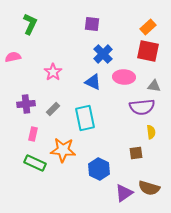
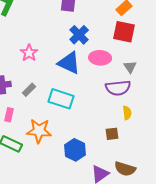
blue triangle: (93, 82) -> (69, 63), size x1.4
gray triangle: (154, 86) -> (130, 67), turned 48
cyan rectangle: (85, 118) -> (61, 99), turned -60

